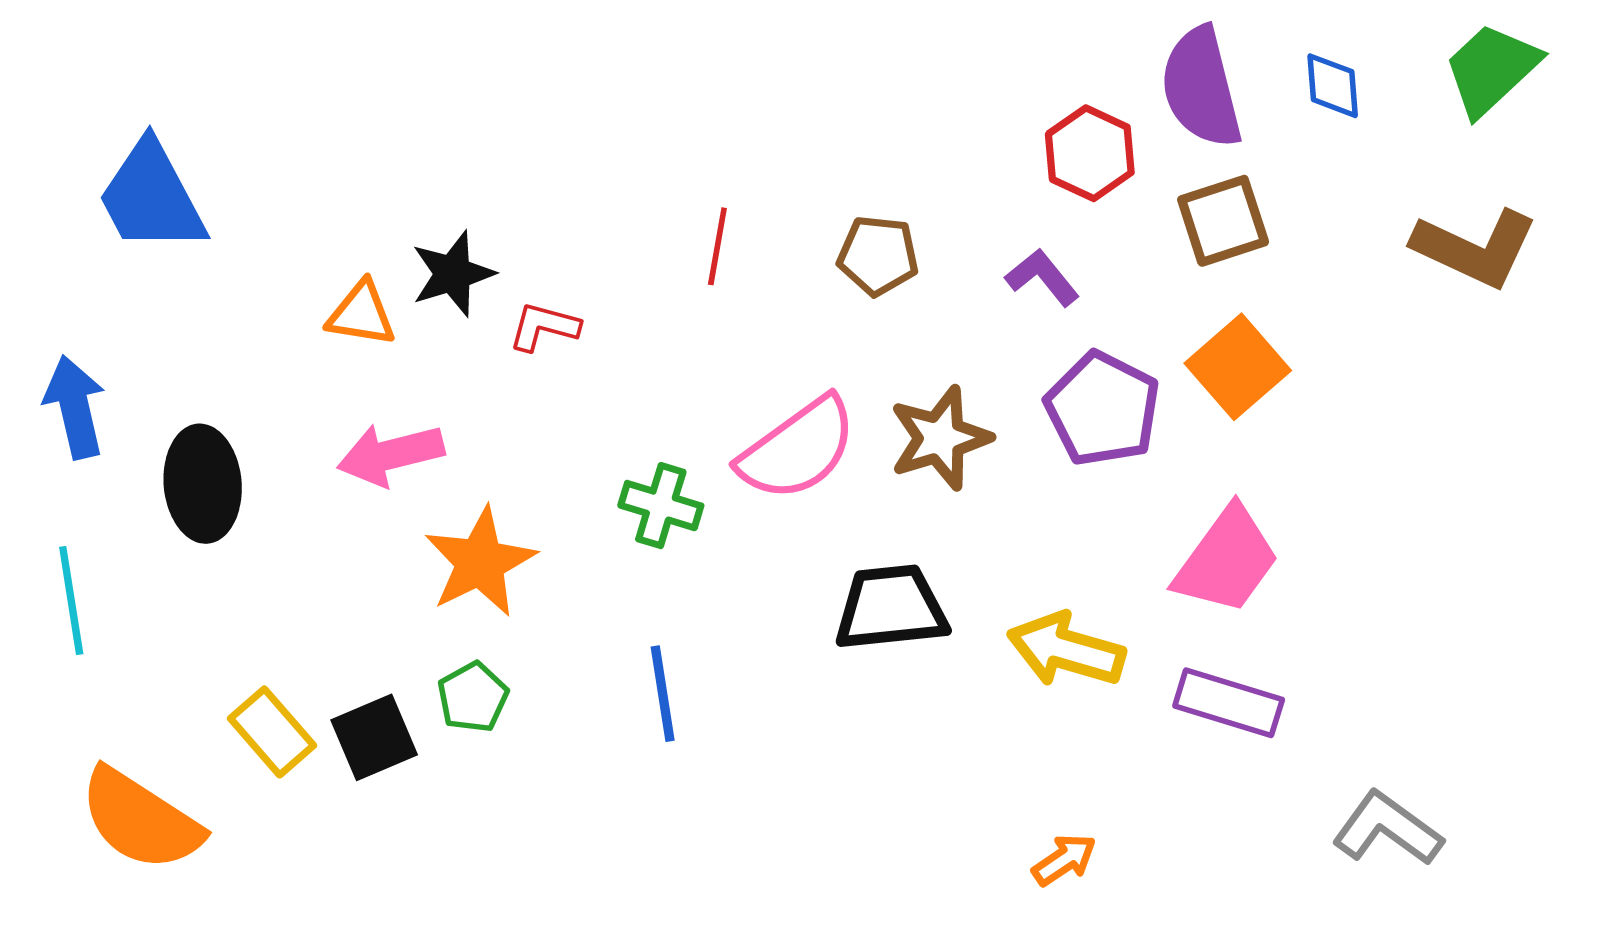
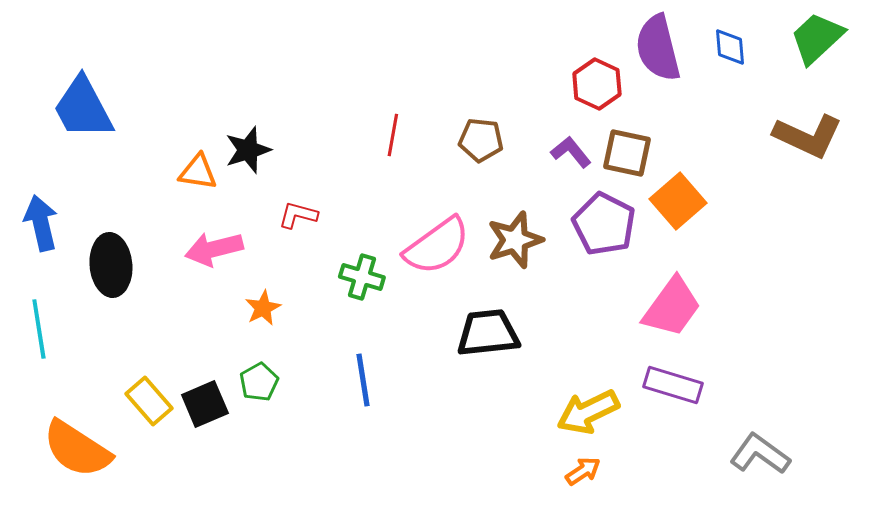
brown square: (1223, 221) -> (627, 153), moved, turned 30
red L-shape: (544, 327) -> (298, 215), moved
orange star: (480, 562) -> (263, 308), size x0.6
yellow arrow: (1066, 650) -> (588, 412), moved, turned -42

